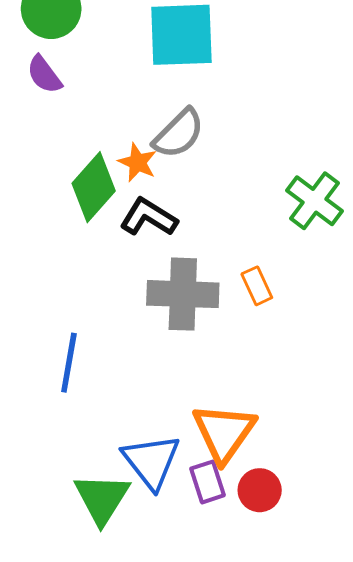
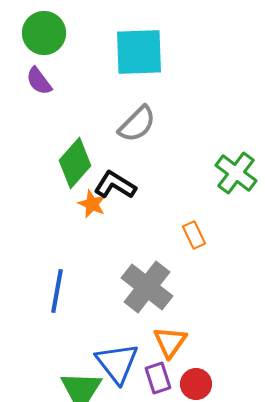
orange star: (138, 162) -> (92, 204), moved
gray cross: (183, 294) -> (147, 287), moved, turned 36
orange triangle: (224, 433) -> (170, 342), size x0.7

